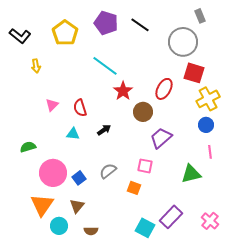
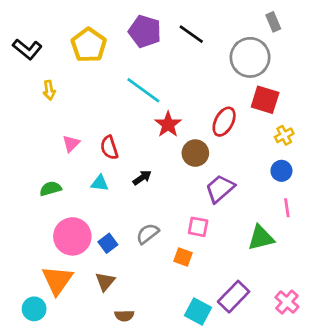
yellow cross: (208, 99) -> (284, 135), size x0.6
green semicircle: (28, 147) -> (50, 189), moved
cyan circle: (59, 226) -> (34, 309), moved

